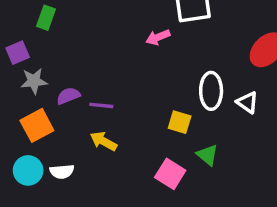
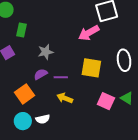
pink arrow: (158, 37) -> (89, 33), size x1.5
gray star: (34, 81) -> (46, 52), moved
yellow square: (180, 122) -> (91, 68), moved, size x1.5
pink square: (170, 174) -> (106, 101), moved

